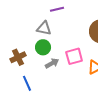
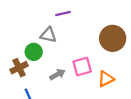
green circle: (43, 47) -> (34, 52), moved

